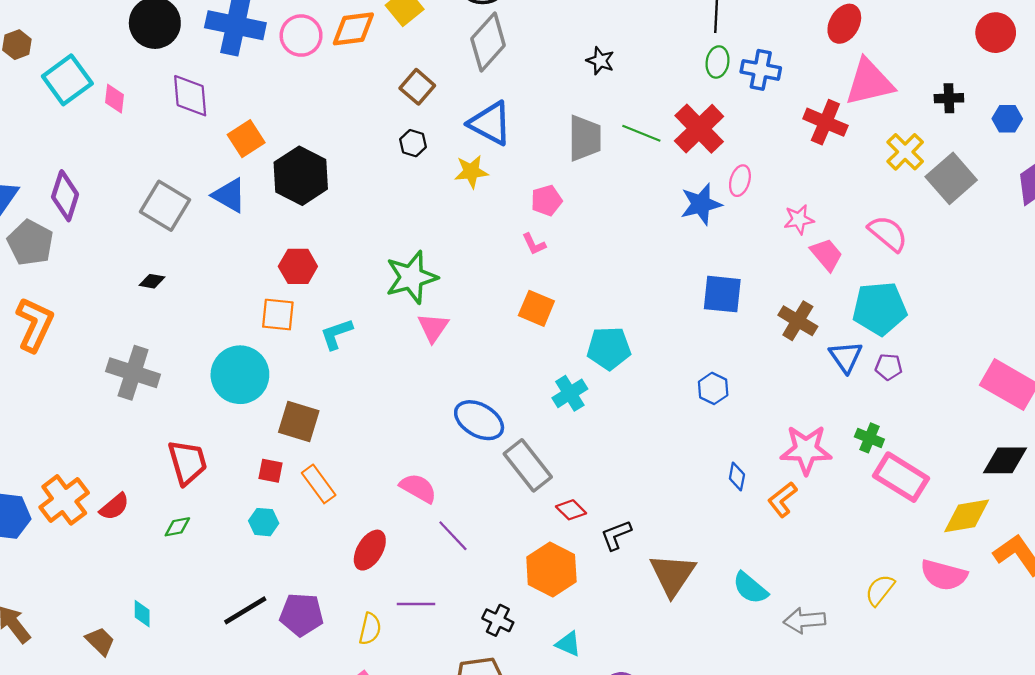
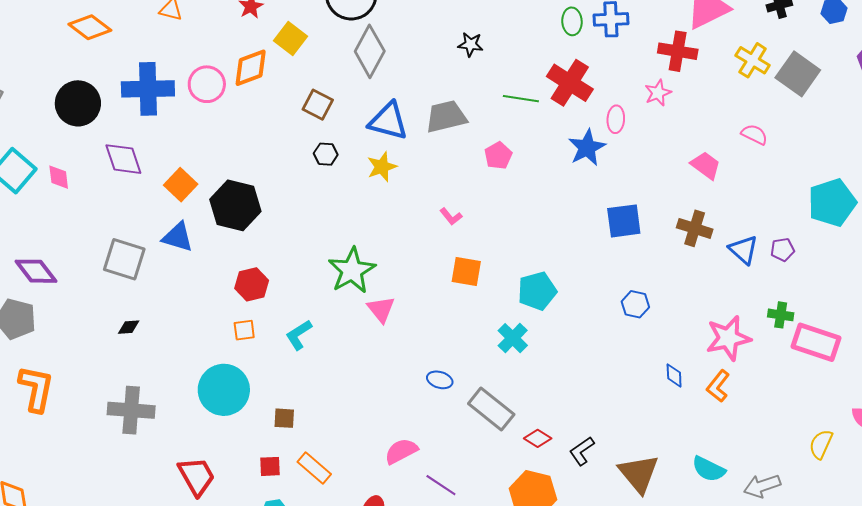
gray trapezoid: (585, 138) -> (446, 117), moved, turned -90
purple diamond: (65, 196) -> (36, 271), turned -42
pink pentagon: (546, 200) -> (498, 156), moved
pink star: (799, 219) -> (658, 93), moved
pink semicircle: (888, 233) -> (754, 134), size x0.7
cyan pentagon: (880, 308) -> (832, 203), moved
orange square: (278, 315) -> (244, 330), size x0.7
blue ellipse: (479, 420) -> (440, 380), size x0.6
brown square: (299, 422) -> (284, 418), size x0.6
pink semicircle: (418, 488) -> (401, 451), turned -44

